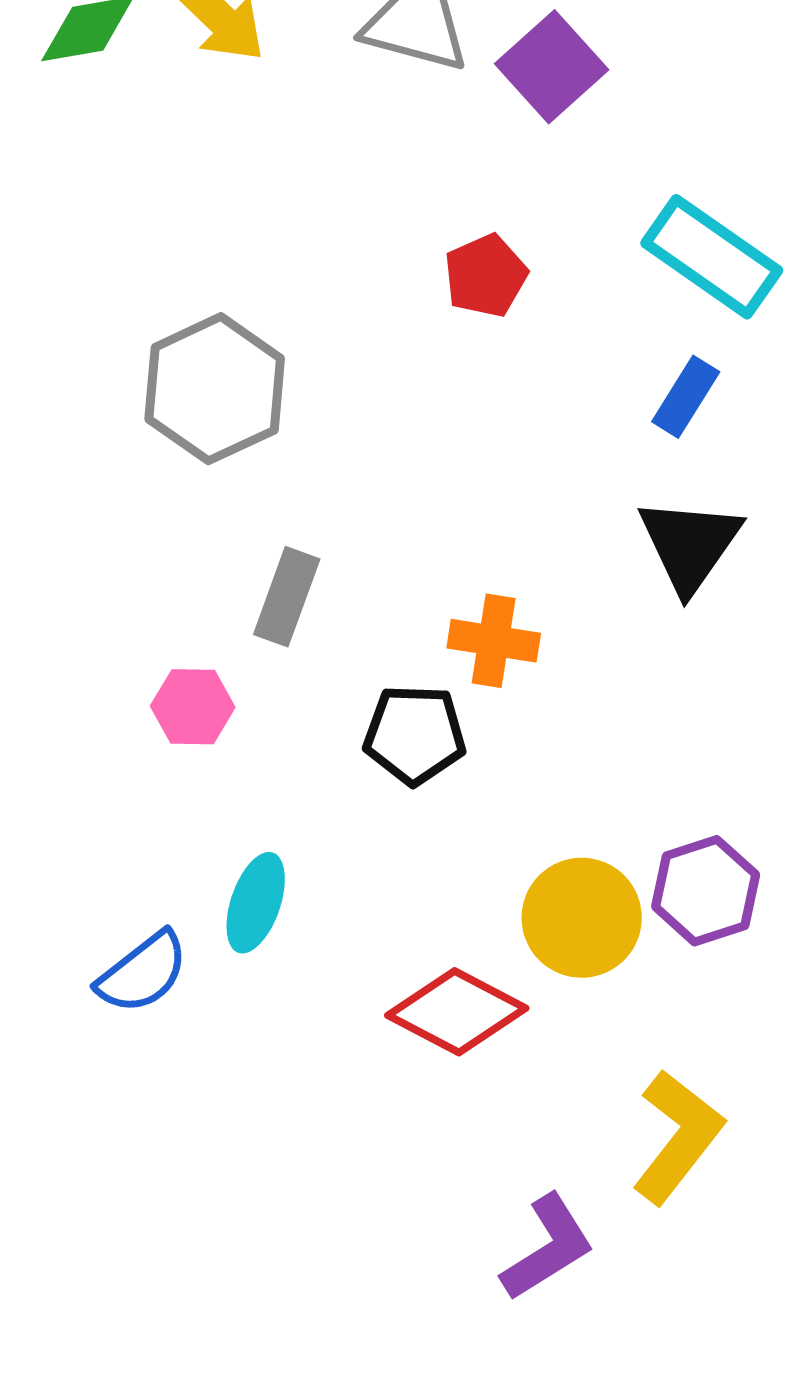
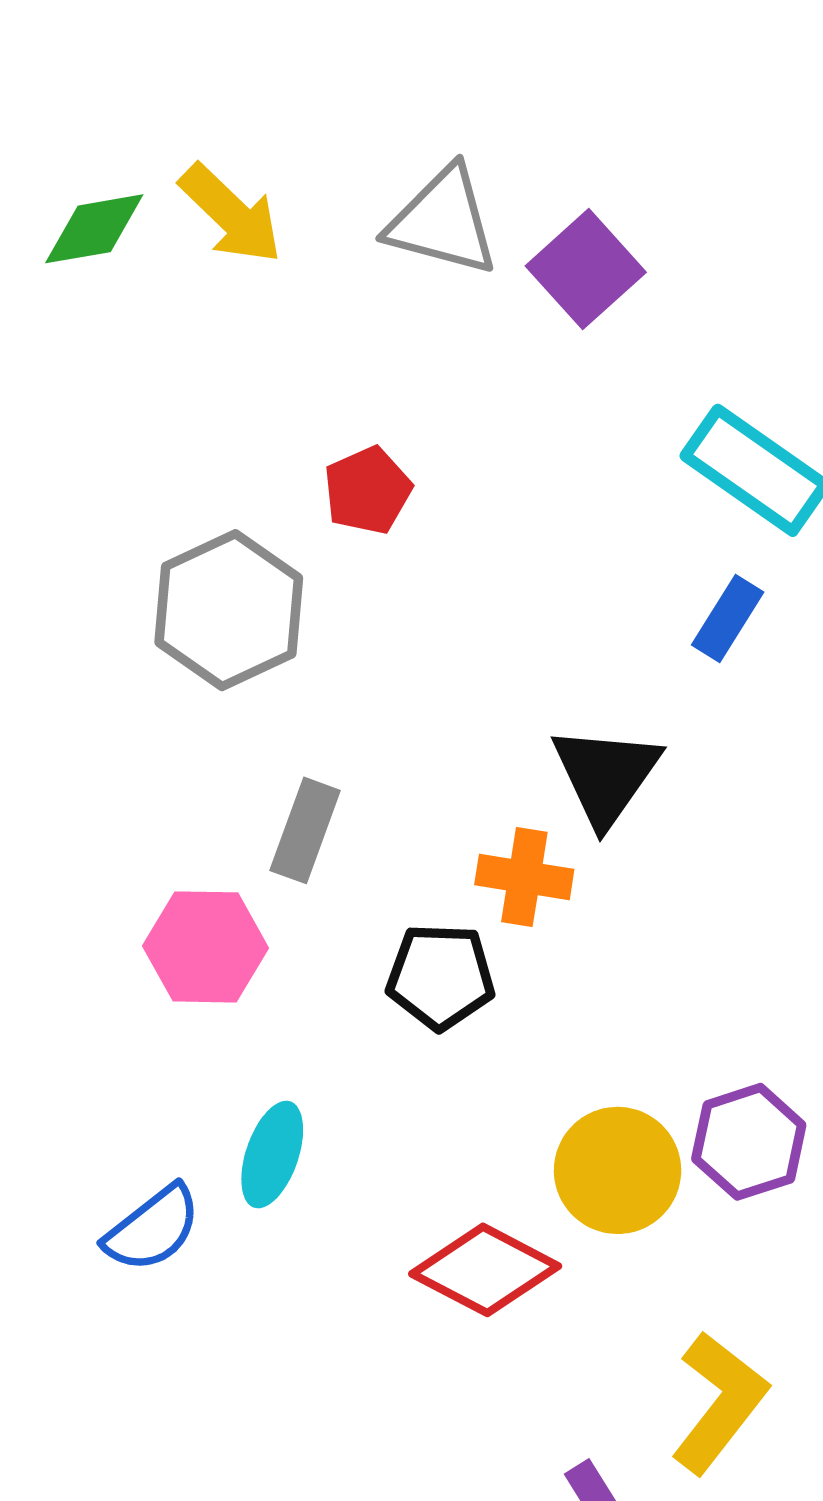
red pentagon: (486, 276) -> (368, 490), moved
black triangle: (690, 545) -> (606, 775), moved
pink hexagon: (193, 707) -> (205, 947), size x1.4

